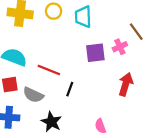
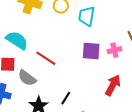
black line: (70, 89) -> (66, 98), moved

